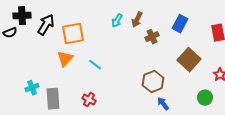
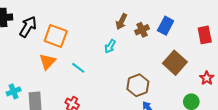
cyan arrow: (117, 21) -> (110, 46), moved
orange square: (73, 34) -> (56, 36), turned 30
brown cross: (152, 37) -> (142, 30), moved

